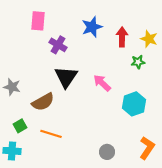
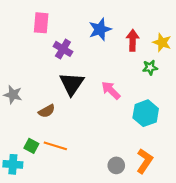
brown semicircle: (43, 102) -> (47, 111), size x0.7
green square: (20, 126) -> (31, 146), moved, turned -32
orange L-shape: (147, 148) -> (145, 161), moved

